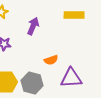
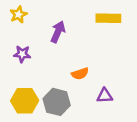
purple triangle: (71, 78) -> (105, 96), size x0.6

